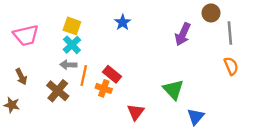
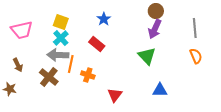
brown circle: (211, 13) -> (156, 11), moved
gray arrow: (68, 65) -> (58, 55), size x1.5
red rectangle: (112, 74) -> (97, 44), moved
green triangle: (173, 90) -> (147, 56), moved
blue triangle: (196, 117) -> (160, 90), moved, turned 49

